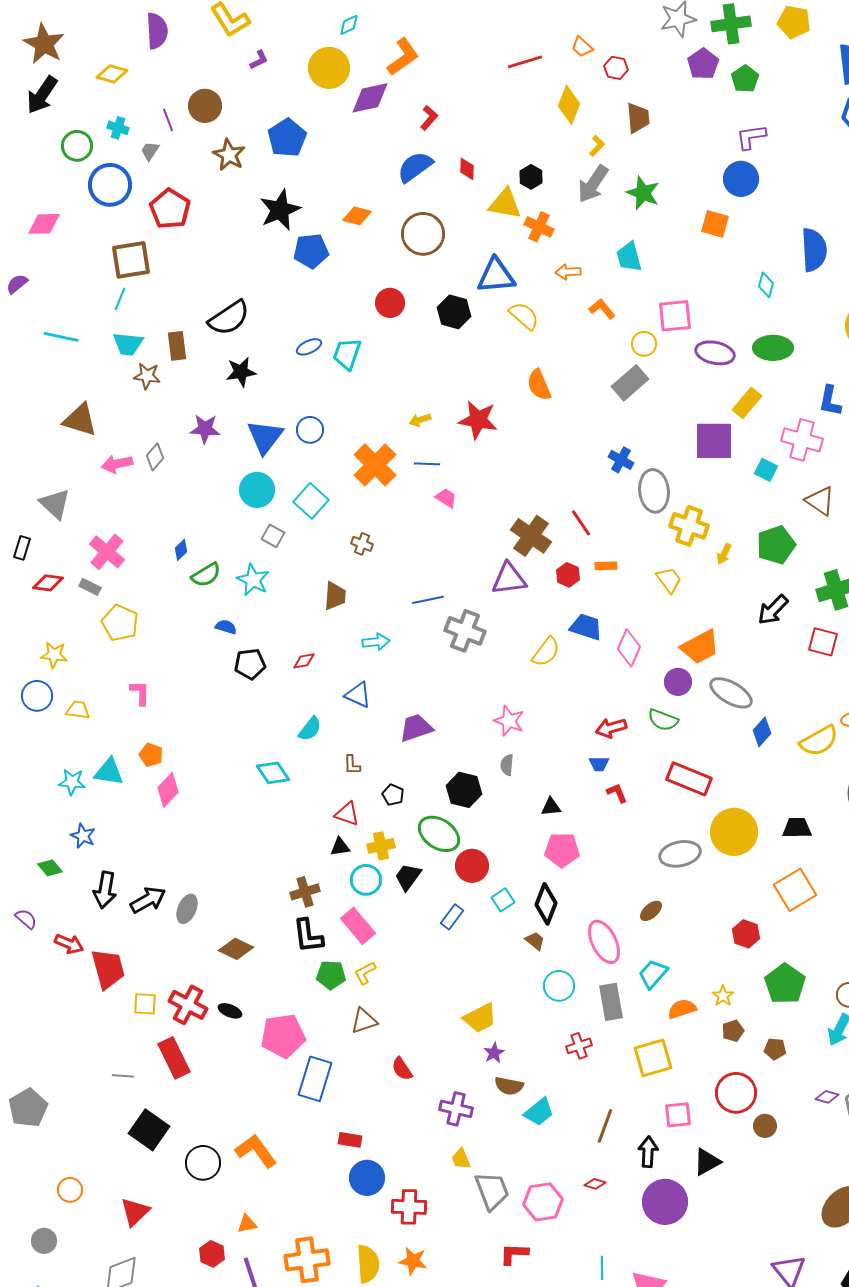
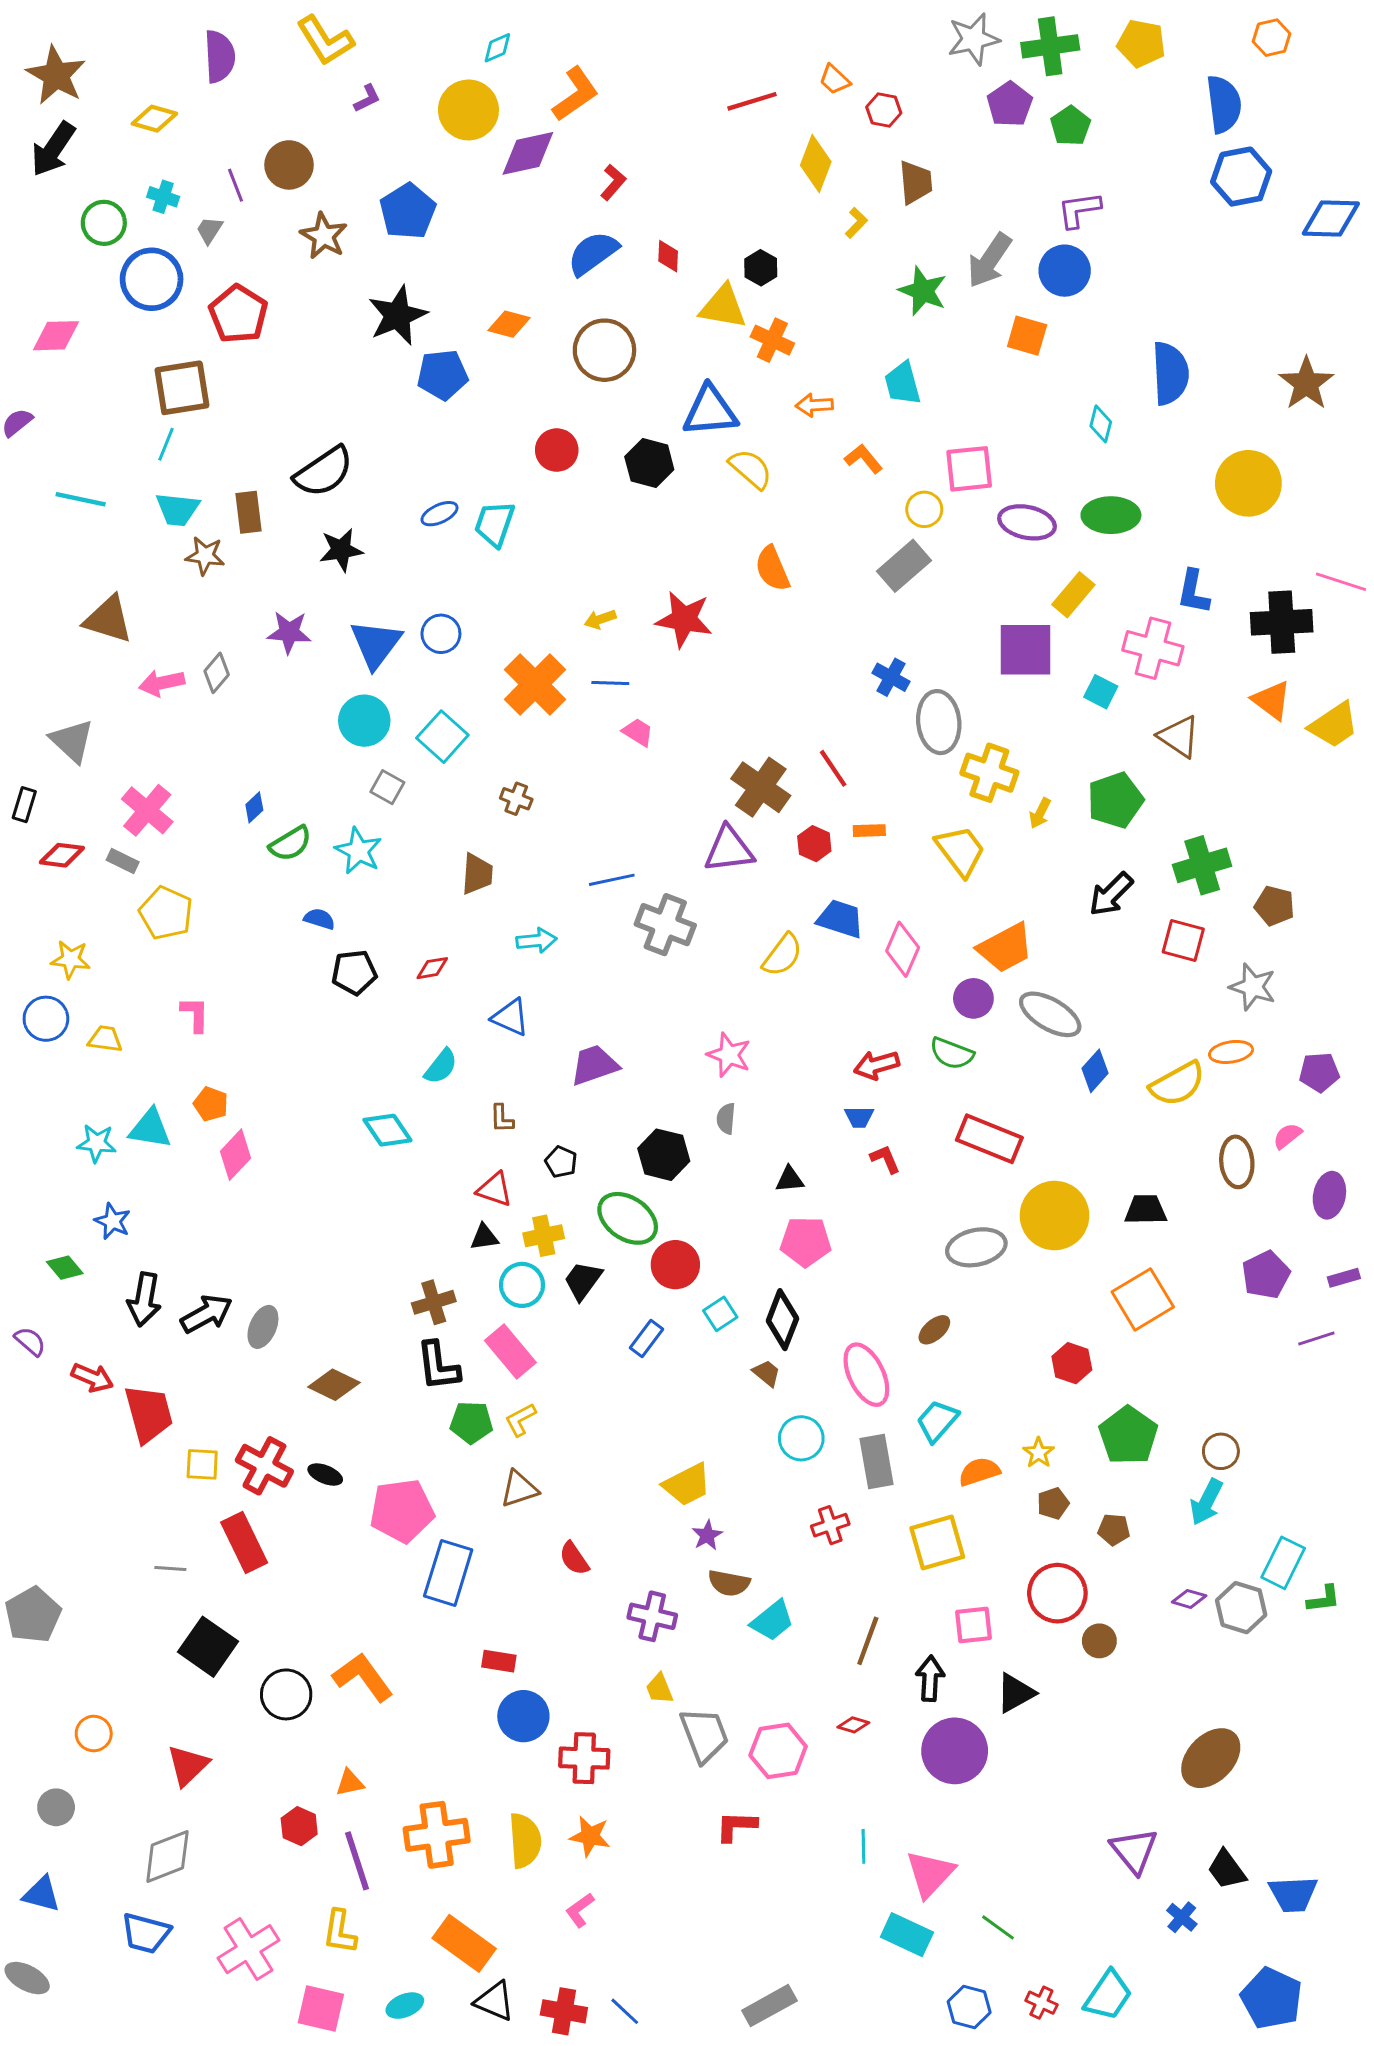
gray arrow: (593, 184) -> (989, 260), moved
yellow trapezoid: (669, 580) -> (960, 851), size x1.4

